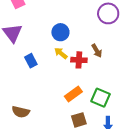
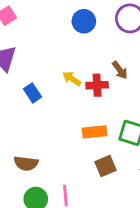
blue circle: (60, 32) -> (84, 21), moved
orange rectangle: (73, 94) -> (95, 132), turned 36

